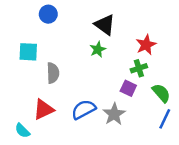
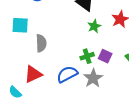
green star: (98, 49) -> (94, 26), moved
green cross: (139, 68) -> (87, 56), moved

